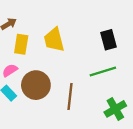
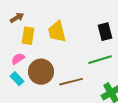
brown line: (70, 96) -> (71, 82), turned 70

